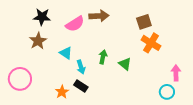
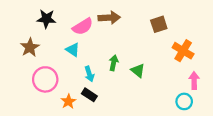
brown star: (38, 41) -> (30, 47), moved
orange cross: (151, 43) -> (183, 51), moved
cyan triangle: (66, 53) -> (73, 50), moved
pink circle: (20, 79) -> (45, 79), moved

